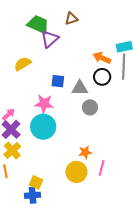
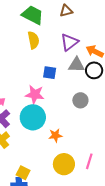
purple triangle: (50, 39) -> (69, 42), moved
yellow semicircle: (23, 64) -> (33, 40), moved, turned 108
gray triangle: (80, 88) -> (76, 65), moved
orange star: (85, 152) -> (55, 135), moved

